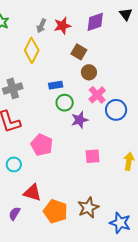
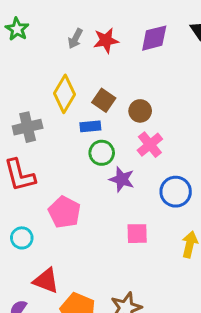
yellow diamond: (32, 50) -> (64, 94), moved
brown square: (79, 52) -> (104, 100), moved
blue circle: (116, 110) -> (176, 192), moved
purple star: (80, 120) -> (122, 179), turned 30

